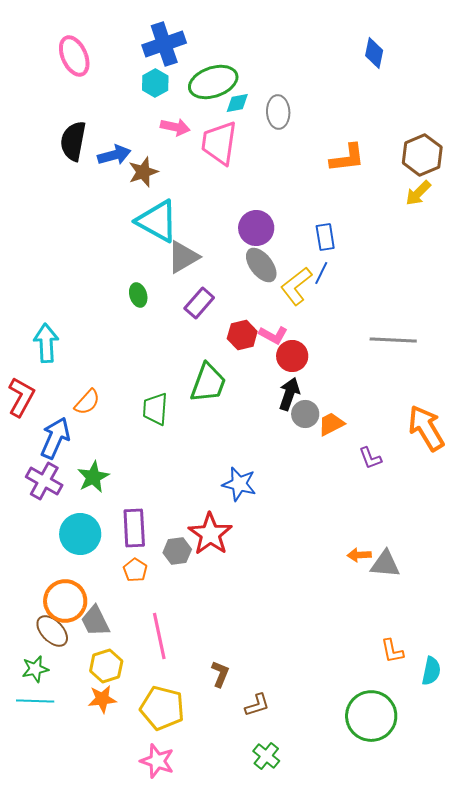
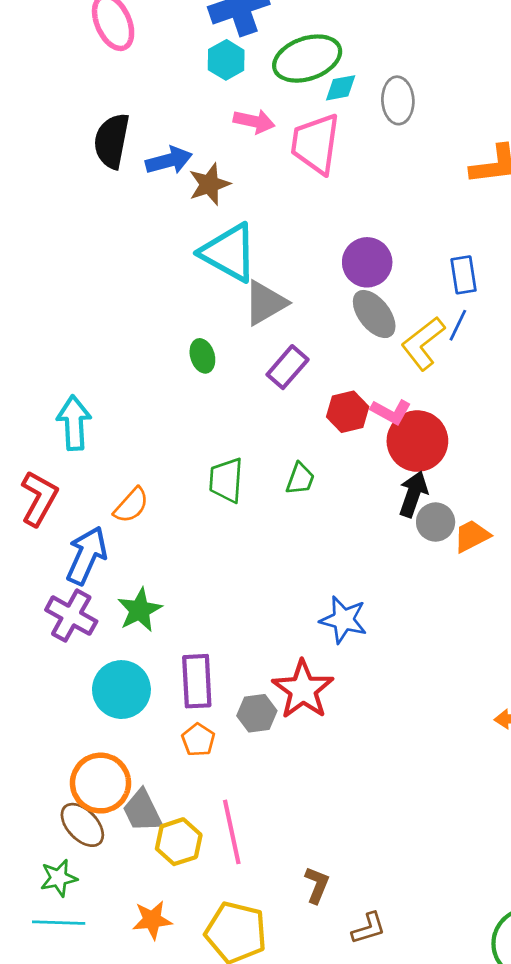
red circle: (292, 356) -> (417, 441), size x1.4
green trapezoid: (208, 383) -> (300, 479), size x0.6
green trapezoid: (155, 409) -> (226, 480), moved
yellow hexagon: (106, 666) -> (179, 842), moved

